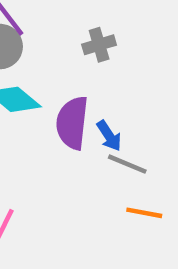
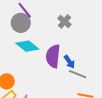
gray cross: (99, 45) -> (64, 22), turned -32

